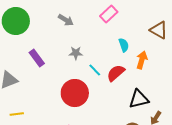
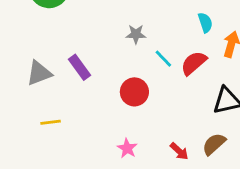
purple rectangle: (37, 58) -> (79, 67), moved
red circle: (75, 93) -> (134, 92), size x0.7

